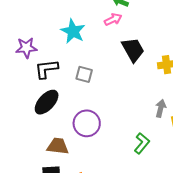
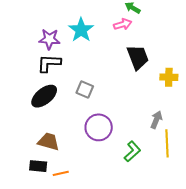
purple star: (26, 48) -> (49, 39), moved
gray square: (84, 74) -> (85, 89), moved
purple circle: (87, 123) -> (99, 127), moved

